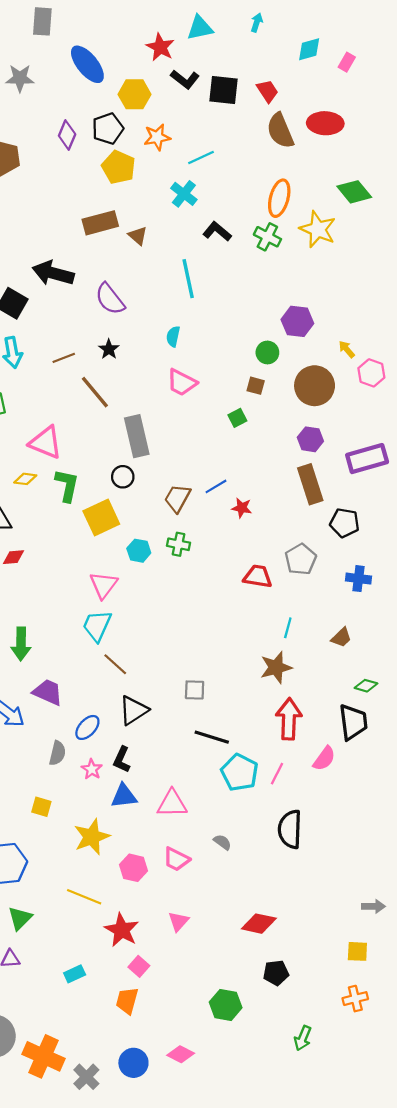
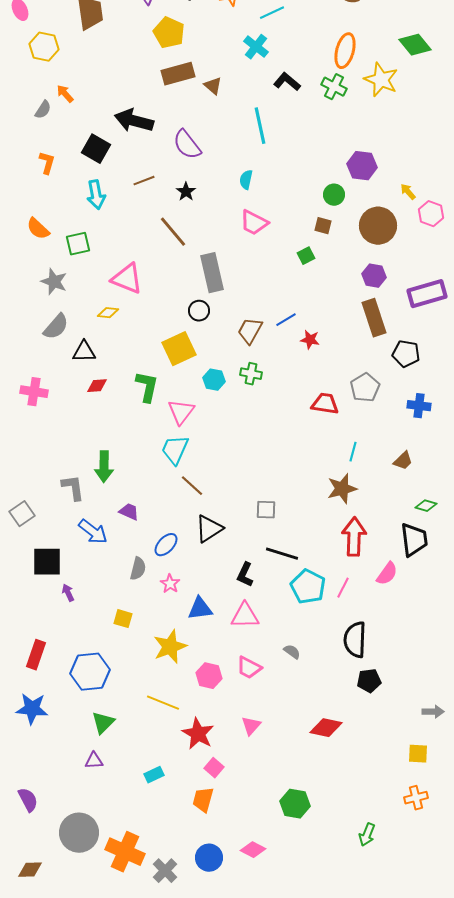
yellow pentagon: (118, 167) -> (169, 33), moved
brown line: (64, 358) -> (144, 181), moved
green L-shape: (67, 485) -> (147, 387), moved
purple trapezoid: (48, 692) -> (129, 512), size x0.7
black L-shape: (122, 760) -> (245, 575), moved
black pentagon: (276, 973) -> (369, 681), moved

